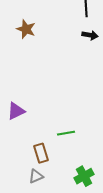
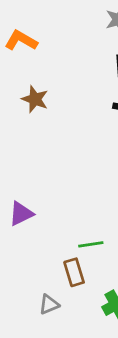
brown rectangle: (41, 153) -> (74, 272), moved

